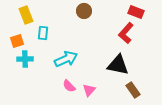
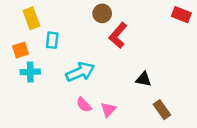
red rectangle: (136, 12) -> (181, 15), moved
red L-shape: (126, 33) -> (118, 35), moved
black triangle: (118, 65) -> (144, 79), size x0.6

